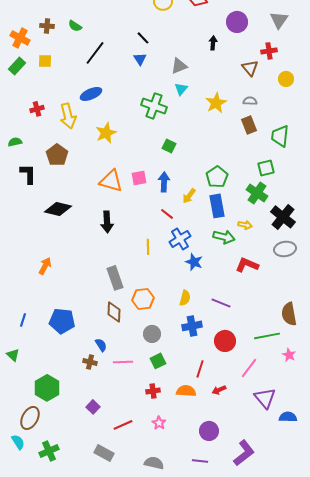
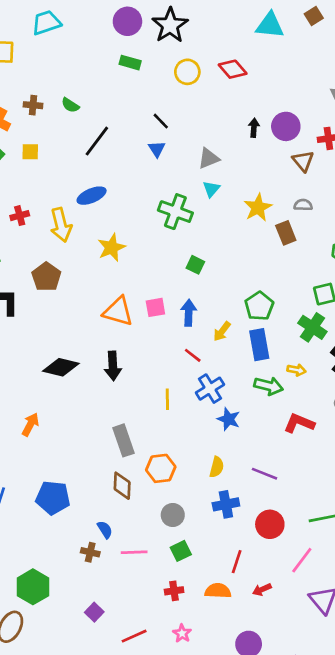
purple circle: (237, 22) -> (286, 126), moved
brown rectangle: (249, 125) -> (286, 233), moved
black diamond: (58, 209) -> (61, 367), moved

